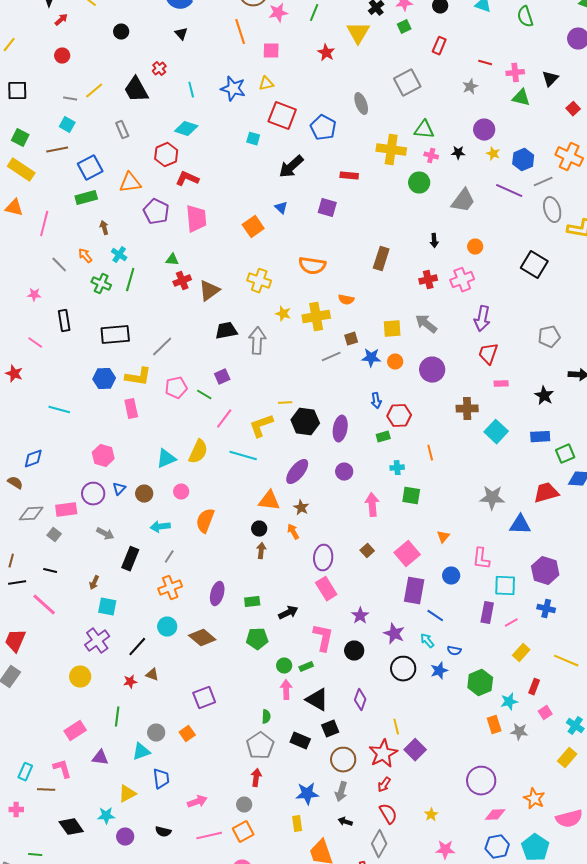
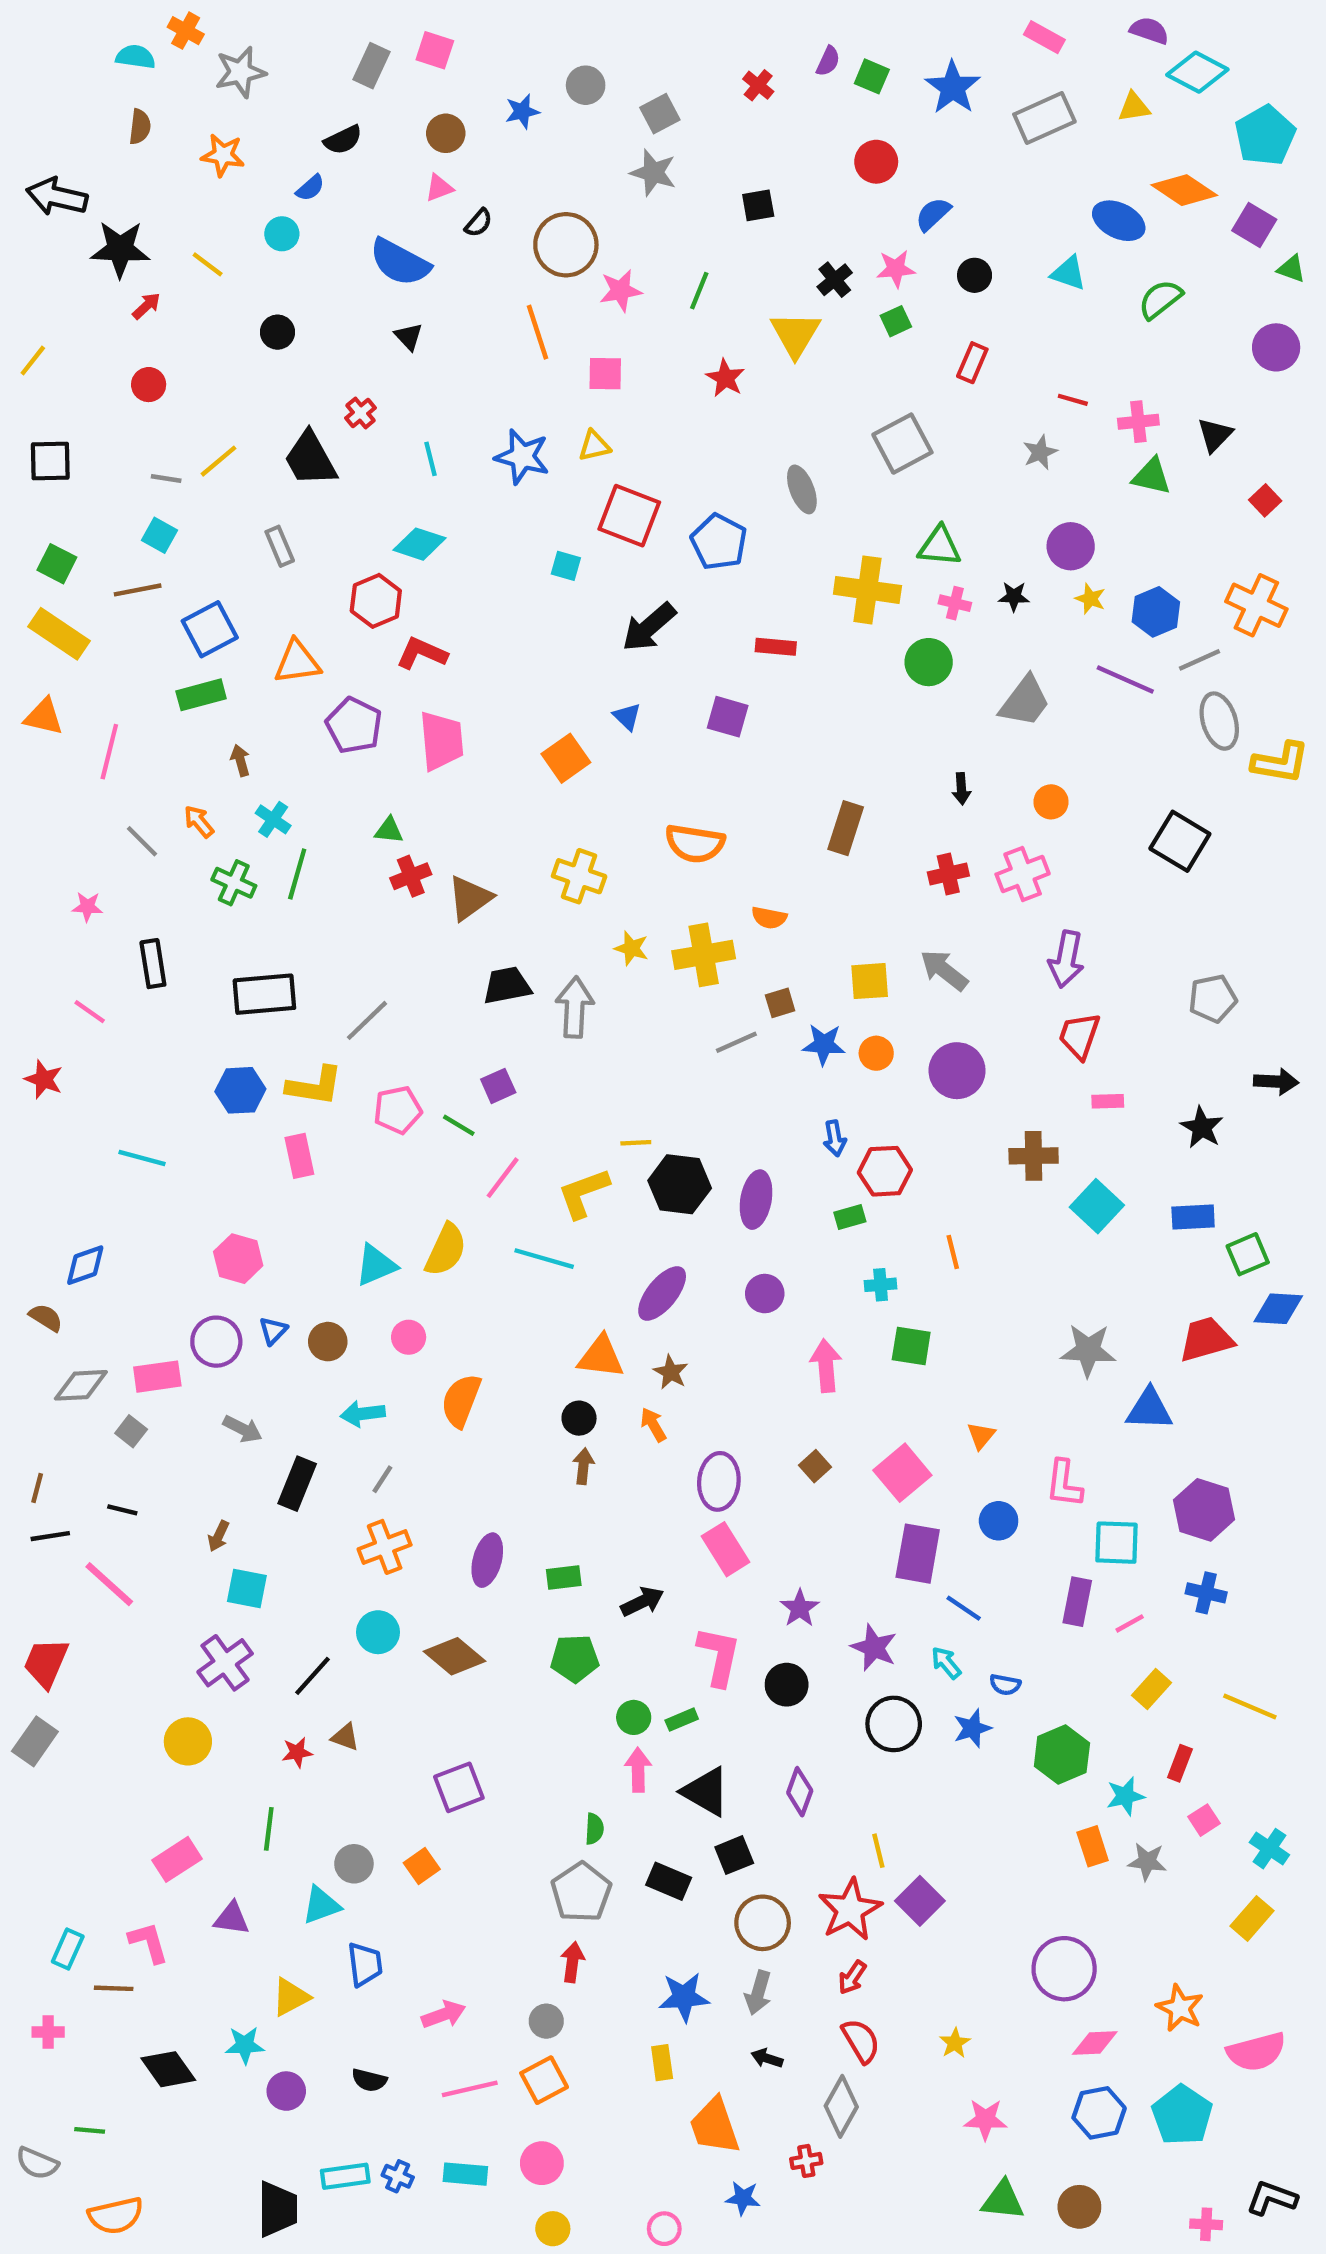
green semicircle: (525, 17) -> (1160, 299), turned 70

